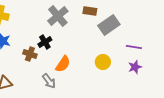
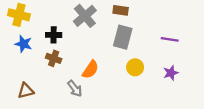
gray rectangle: (109, 25) -> (123, 37), moved, turned -40
black cross: (45, 42) -> (54, 35), moved, turned 32
purple line: (134, 47) -> (170, 39), moved

